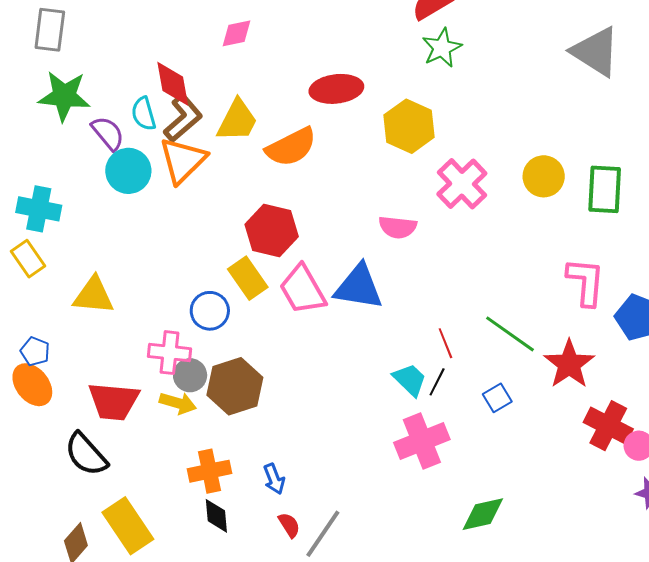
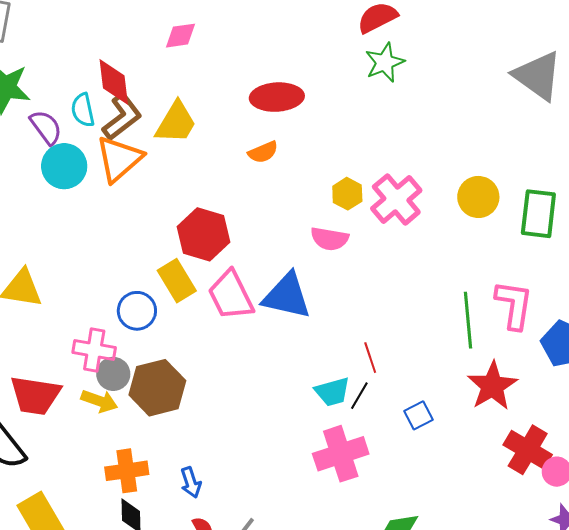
yellow hexagon: (409, 126) -> (347, 194), moved, size x0.6
orange semicircle: (291, 147) -> (263, 152), moved, size x0.6
green line: (510, 334) -> (468, 320), moved, turned 46
cyan trapezoid: (410, 380) -> (332, 392), turned 117

